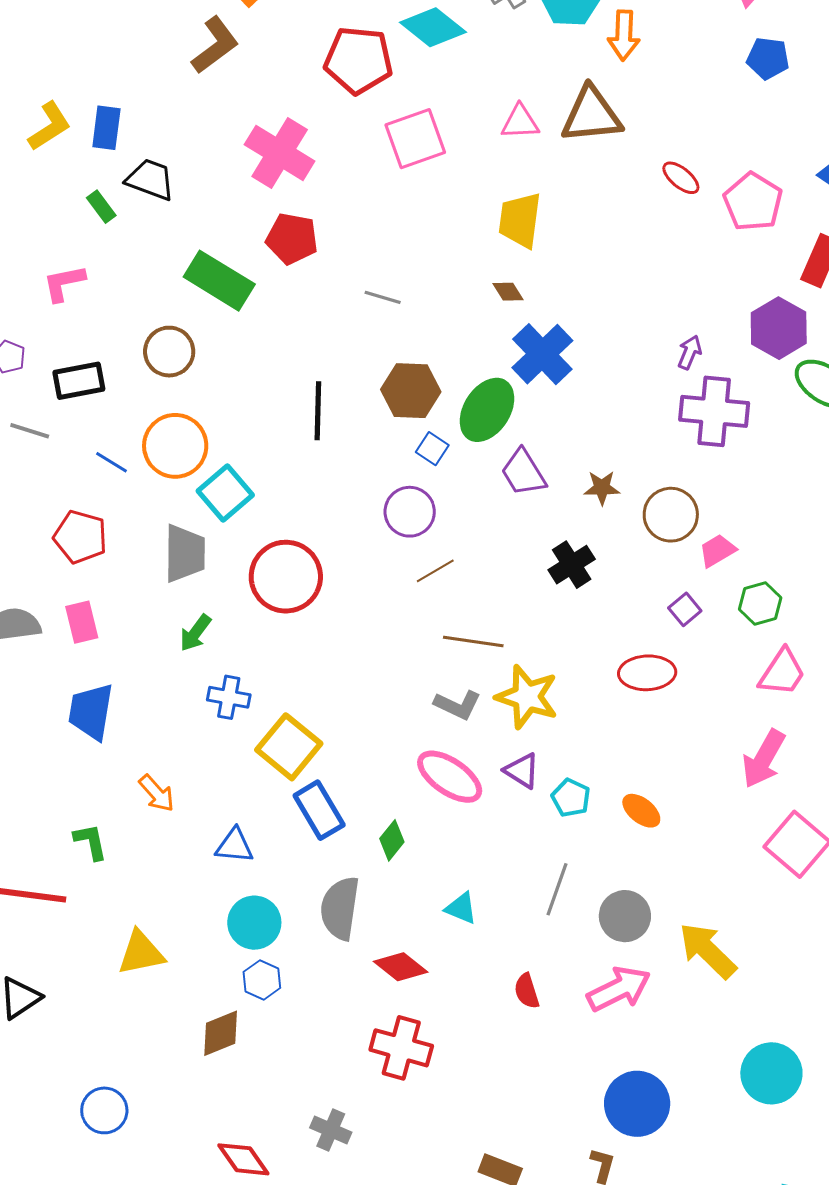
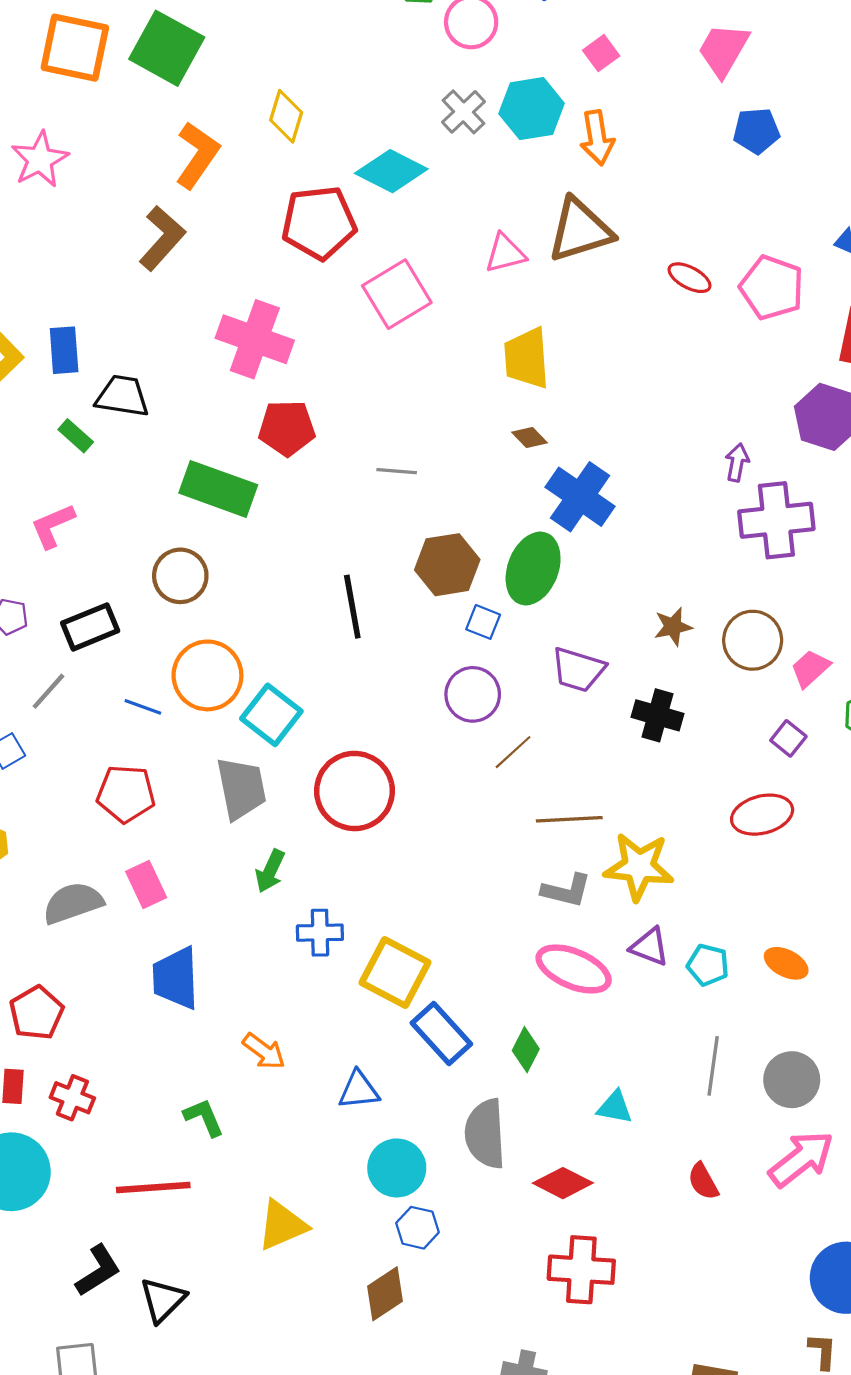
gray line: (30, 431) -> (49, 691), turned -54
purple trapezoid: (523, 472) -> (578, 670), moved, turned -30
black cross: (572, 565) -> (657, 715), turned -30

